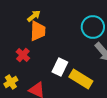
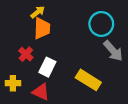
white rectangle: (60, 67) -> (47, 67), moved
yellow cross: (11, 82) -> (13, 83), turned 32

